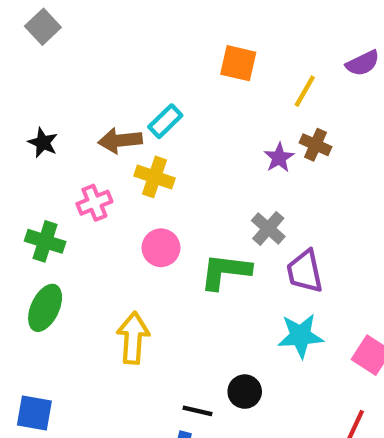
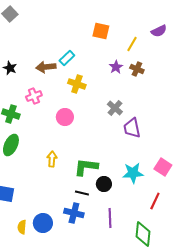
purple star: (279, 158) -> (116, 67), moved
yellow cross: (155, 177) -> (77, 84), moved
green L-shape: (225, 271) -> (86, 167), moved
cyan star: (300, 336) -> (133, 173), moved
yellow arrow: (133, 338) -> (52, 159), size x0.7

